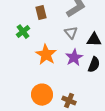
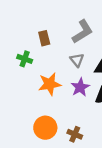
green cross: (23, 32) -> (25, 59), turned -32
orange star: (46, 55) -> (50, 84), turned 30

